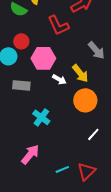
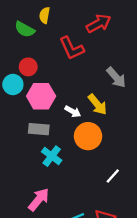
pink hexagon: (43, 58) -> (41, 96), moved
gray rectangle: (21, 85) -> (39, 129), moved
orange circle: (85, 100) -> (88, 136), moved

